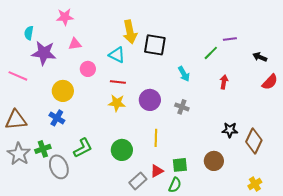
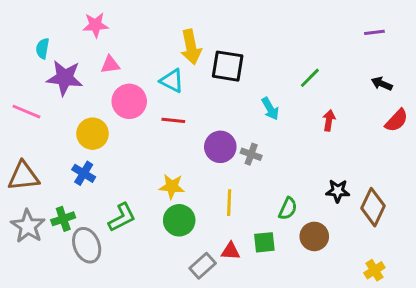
purple line: (230, 39) -> (374, 32), moved
pink circle: (88, 69) -> (129, 101), size x1.5
yellow star: (117, 103) -> (172, 186), moved
gray cross: (182, 107) -> (251, 154), moved
red triangle: (157, 171) -> (231, 251), turned 32
green semicircle: (175, 185) -> (288, 209), moved

